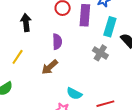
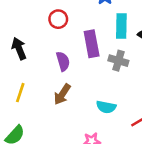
purple rectangle: (85, 15) -> (92, 44), moved
cyan semicircle: (74, 94) -> (106, 107), moved

